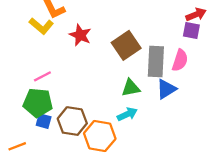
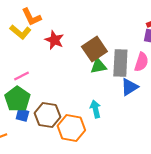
green triangle: (131, 88) -> (98, 66), moved
green pentagon: (38, 103) -> (17, 99), turned 30
cyan arrow: (127, 114) -> (95, 109), turned -78

